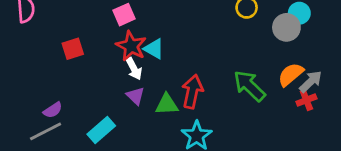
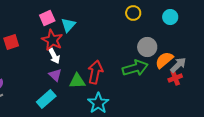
gray circle: (286, 27) -> (147, 47), moved
cyan triangle: (154, 49) -> (68, 25), moved, turned 42
green arrow: (249, 86) -> (135, 68), turned 120
cyan rectangle: (101, 130) -> (46, 99), moved

